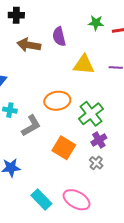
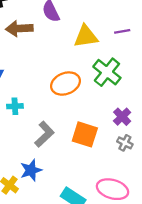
green cross: (91, 114) -> (107, 72), moved
gray L-shape: (31, 126) -> (44, 134), moved

